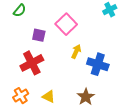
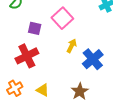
blue cross: (98, 64) -> (93, 59), turned 30

